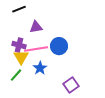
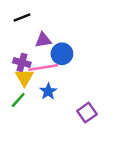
blue circle: (59, 46) -> (62, 54), moved

